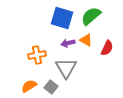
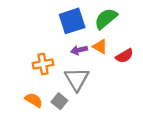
blue square: (62, 18) -> (72, 21), turned -35
red semicircle: (107, 48) -> (124, 56), turned 35
orange semicircle: (29, 86) -> (34, 100), turned 63

